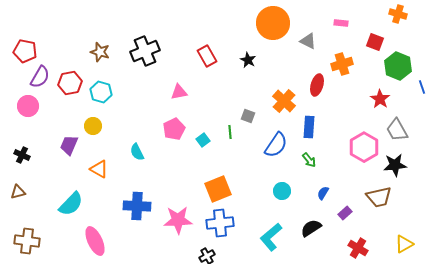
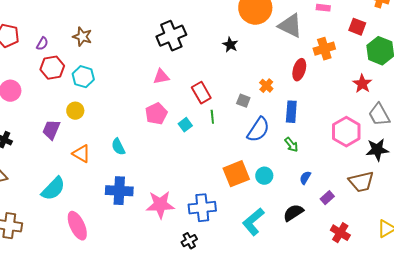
gray triangle: (308, 41) -> (290, 26), size x1.5
black cross: (145, 51) -> (171, 36), moved
red rectangle: (207, 56) -> (201, 93), moved
purple semicircle: (40, 77) -> (42, 44), moved, size x0.6
orange cross: (284, 101) -> (266, 86), size x0.6
gray square: (248, 116) -> (243, 101), moved
cyan semicircle: (137, 152) -> (118, 147), moved
orange square: (218, 189) -> (236, 174), moved

